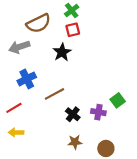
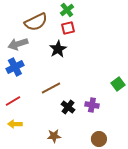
blue cross: (27, 79) -> (15, 67), moved
green square: (118, 100) -> (118, 84), moved
brown star: (75, 142) -> (54, 136), moved

